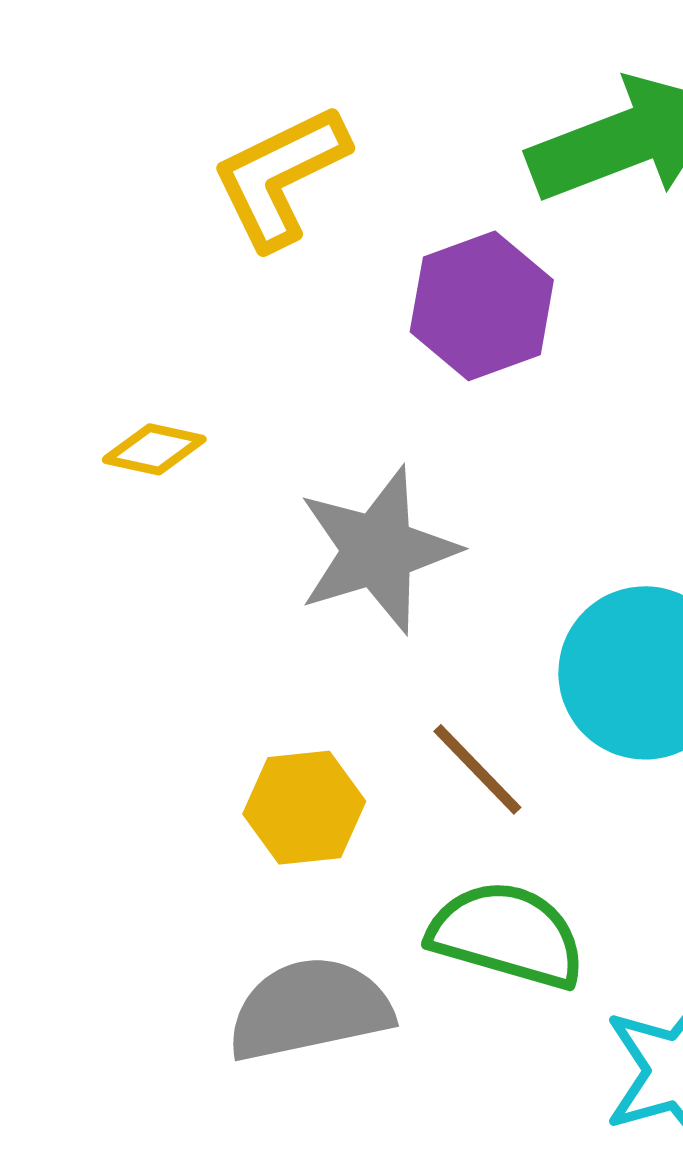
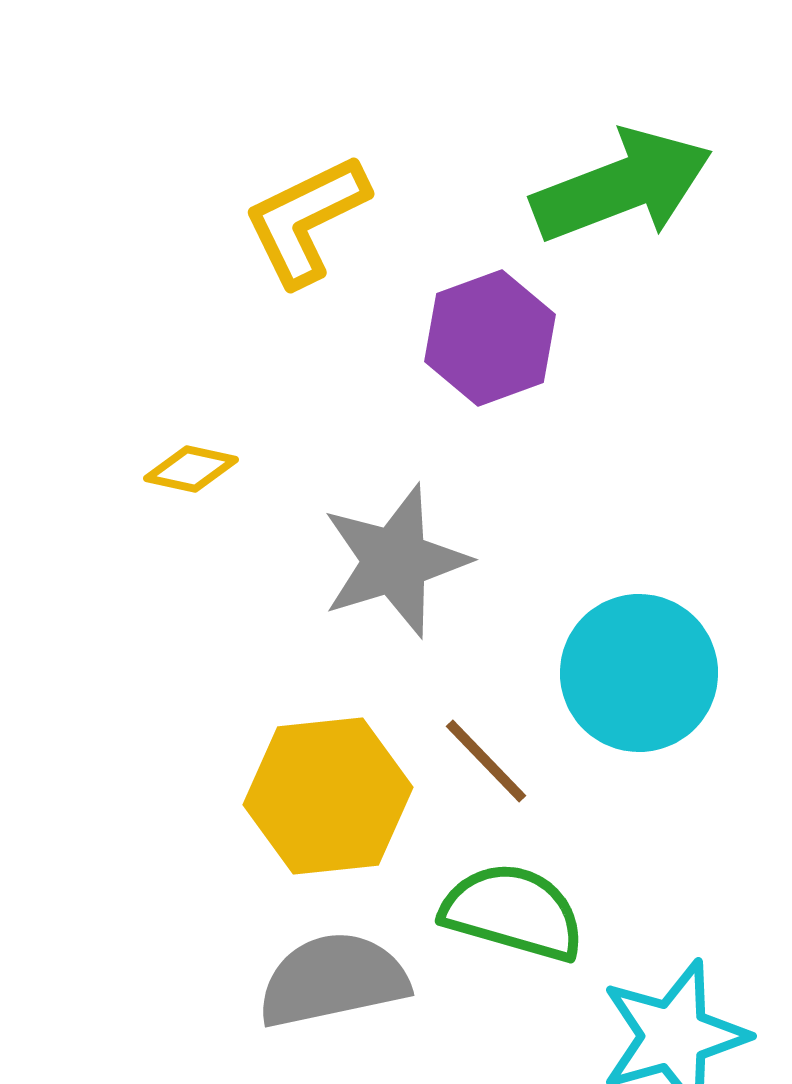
yellow hexagon: (304, 808) -> (328, 796), size x1.5

